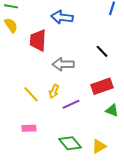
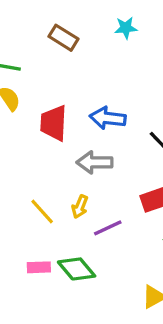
blue arrow: (62, 17) -> (108, 118), moved
green diamond: (70, 143) -> (77, 269), moved

